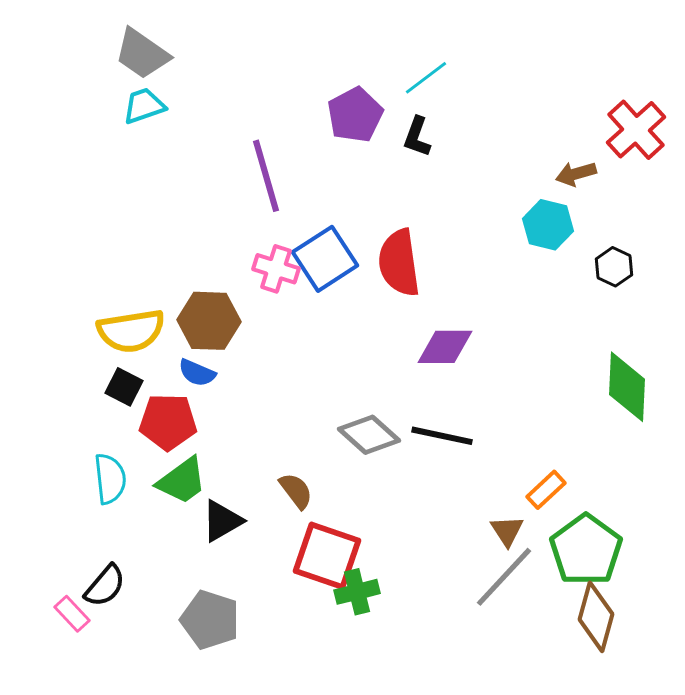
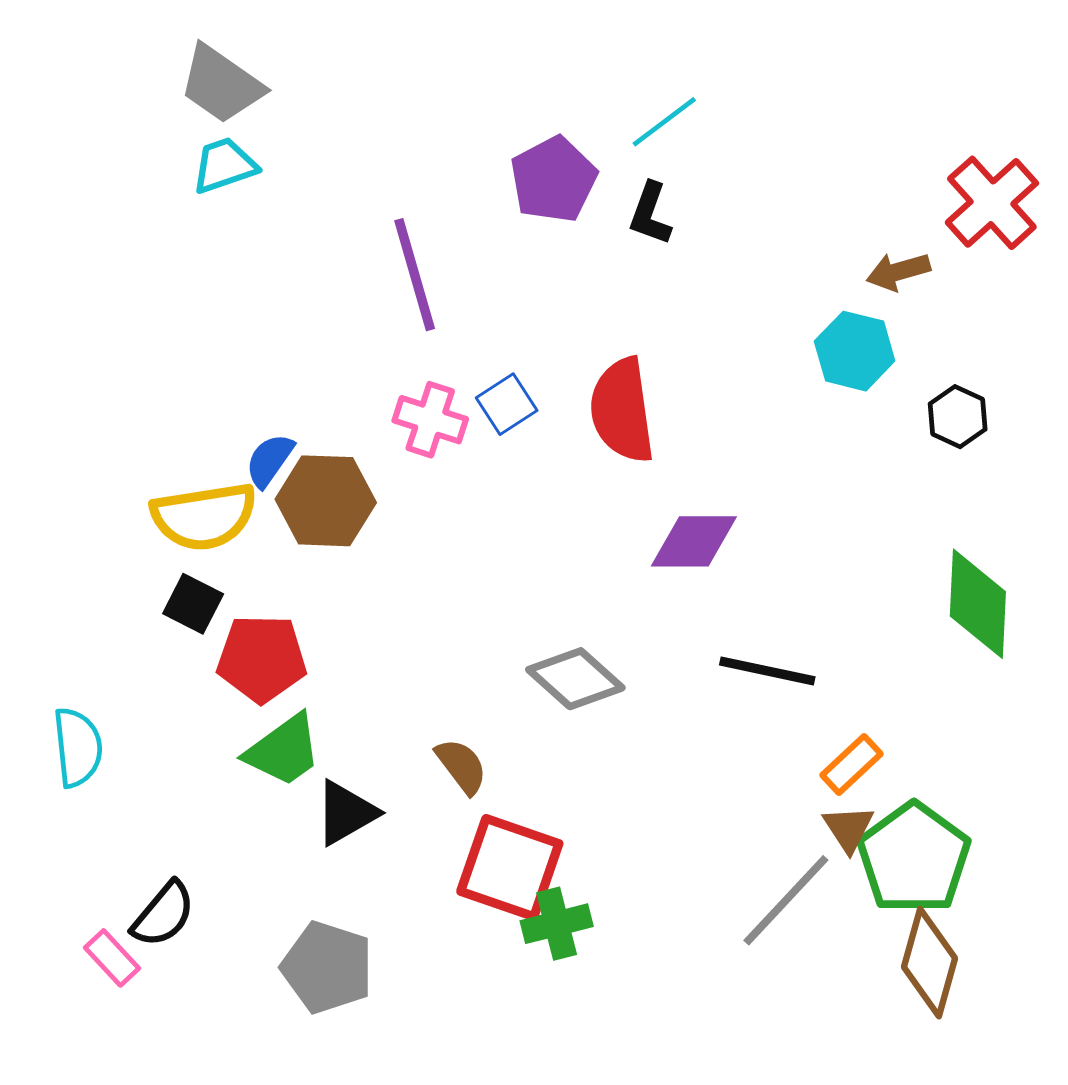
blue square: (325, 259) -> (507, 404), size x0.6
blue semicircle: (197, 373) -> (270, 460), moved, turned 102
black line: (442, 436) -> (767, 671), moved
cyan semicircle: (110, 479) -> (78, 747), moved
brown triangle: (507, 531) -> (848, 828), moved

